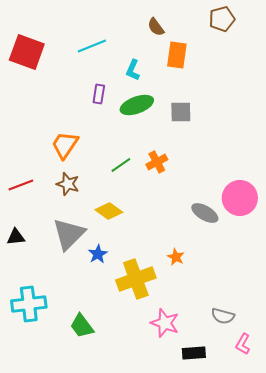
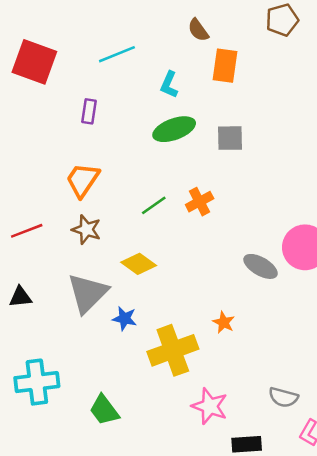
purple rectangle: (99, 94) -> (89, 111), moved
blue star: (98, 254) -> (125, 319), turned -30

